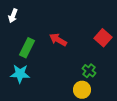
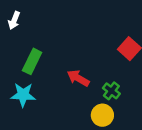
red arrow: (58, 40) -> (78, 78), moved

